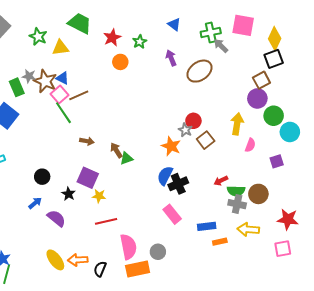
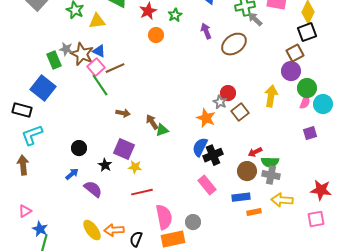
pink semicircle: (250, 145) -> (305, 102), moved
brown circle: (258, 194) -> (247, 171), moved

